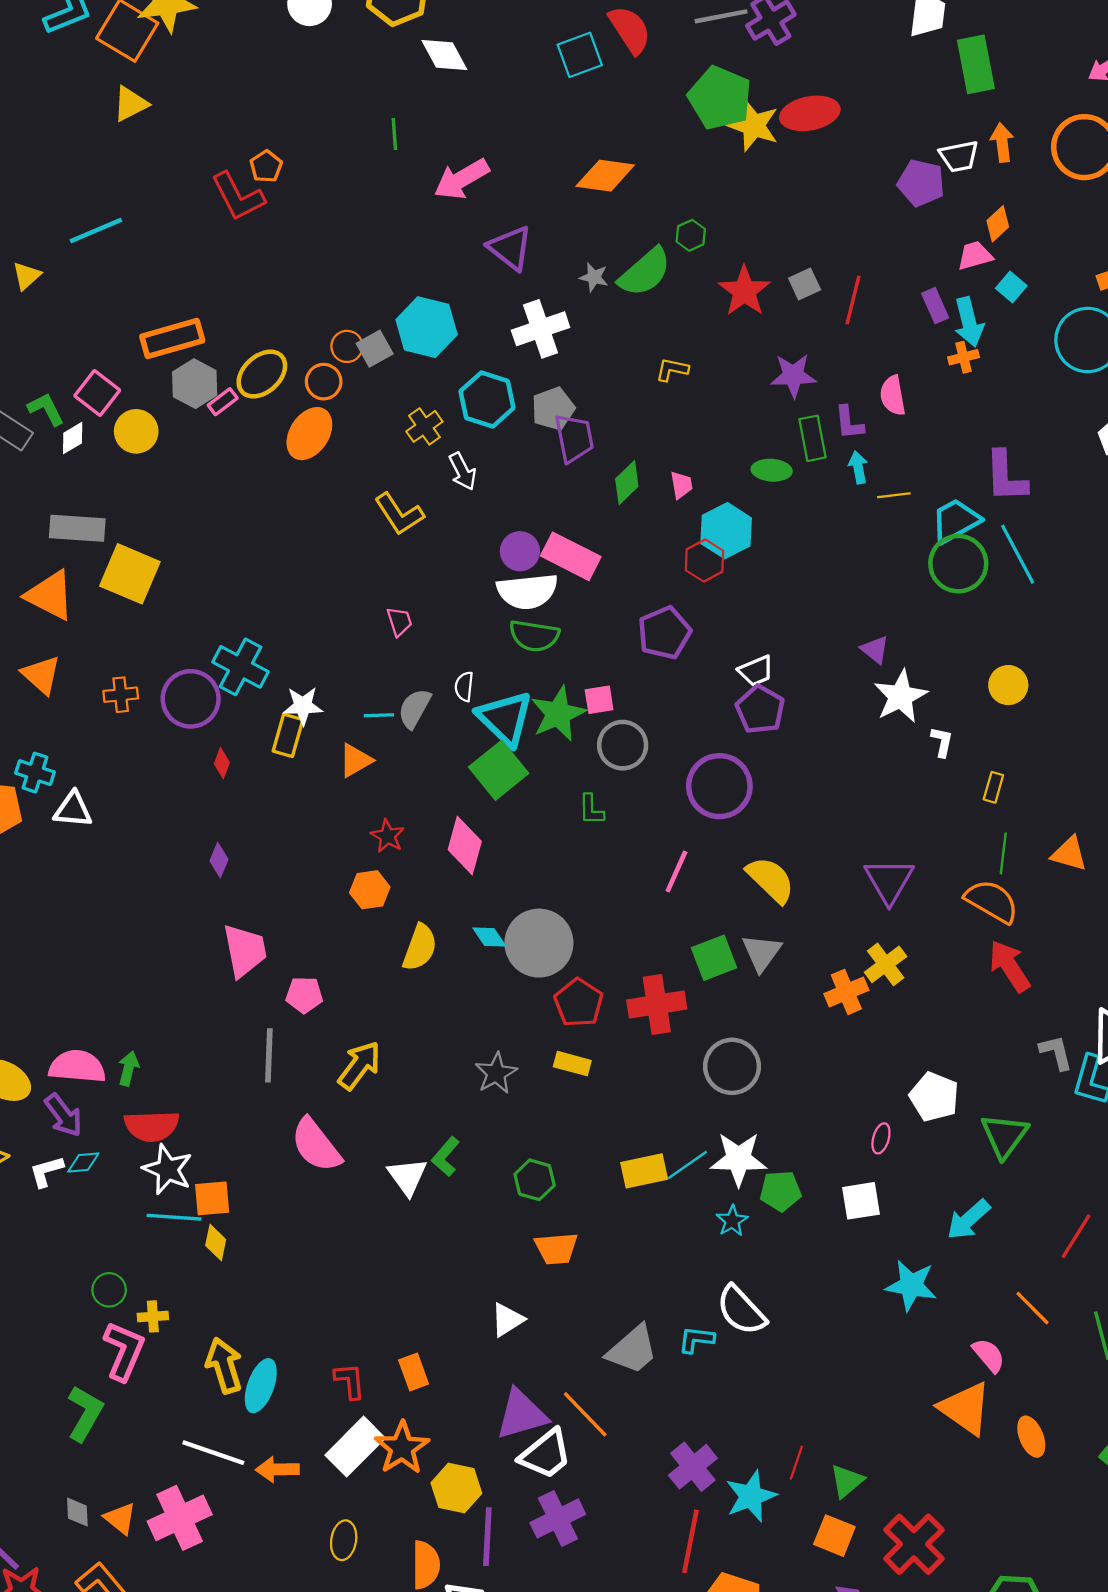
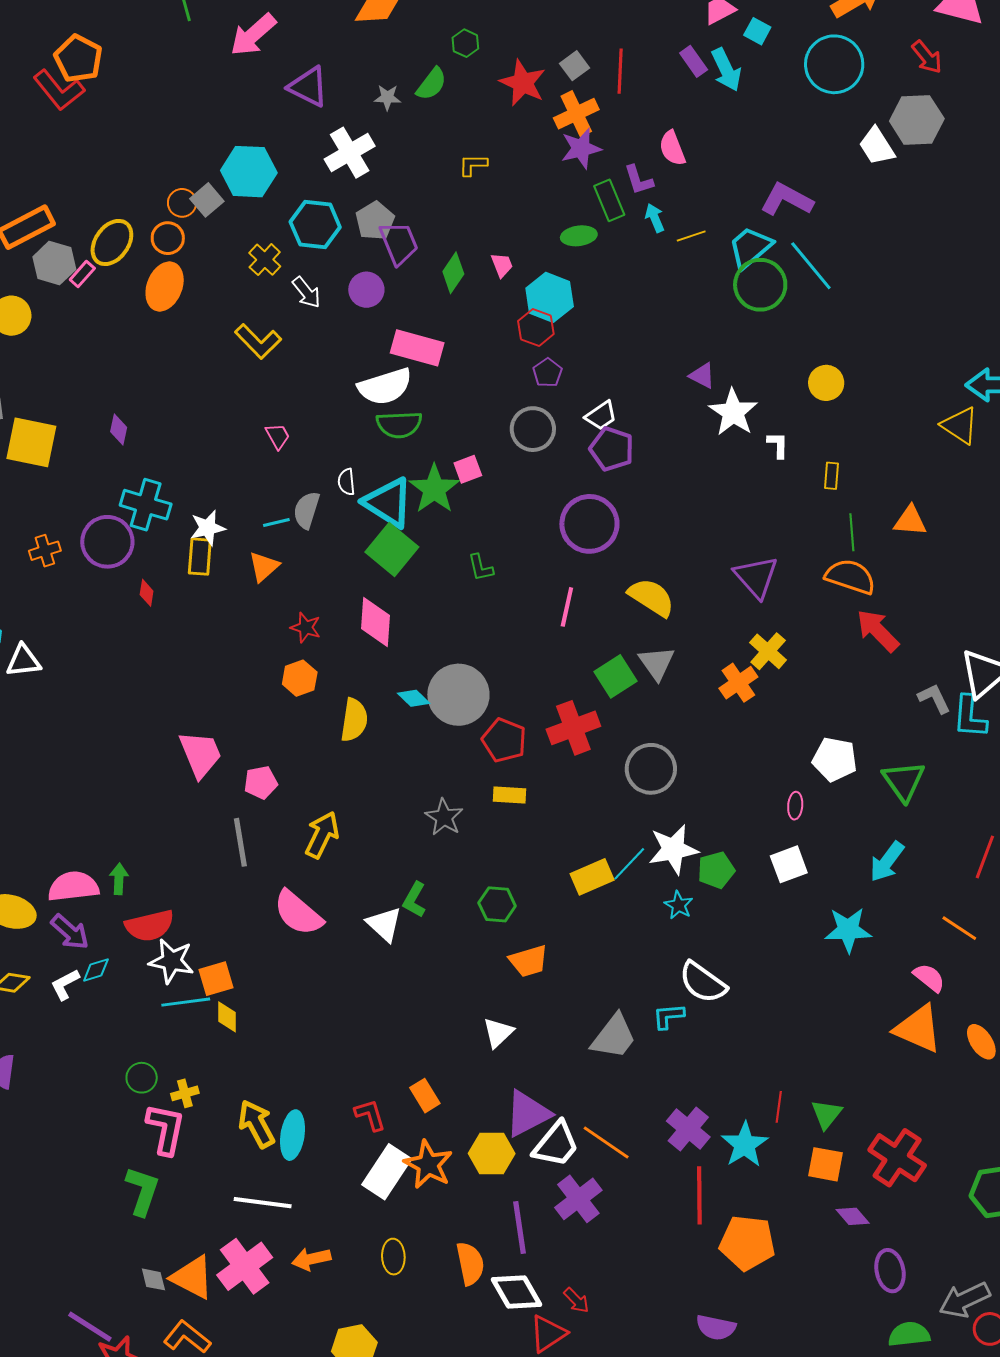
orange pentagon: (266, 166) -> (78, 59), size x1.6
green semicircle: (645, 272) -> (431, 84), size x0.7
orange cross: (963, 357) -> (576, 114), moved, size x1.6
purple L-shape: (1006, 477) -> (787, 199), turned 132
purple circle: (520, 551) -> (366, 290), moved
purple pentagon: (664, 633) -> (547, 373), moved, size x0.6
gray circle: (623, 745) -> (533, 429), moved
purple diamond: (219, 860) -> (119, 430), moved
orange line: (585, 1414) -> (606, 1142), moved
orange arrow: (277, 1469) -> (311, 1259), moved
yellow hexagon: (456, 1488) -> (492, 1154), moved
orange triangle: (120, 1518) -> (192, 1277), size x1.5

